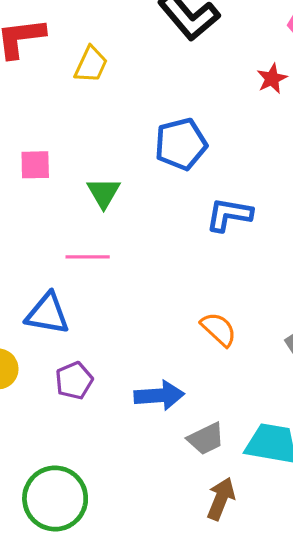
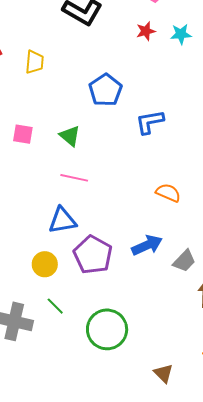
red star: (272, 79) -> (146, 31), turned 30
pink square: (35, 165) -> (23, 134), turned 30
pink line: (88, 257) -> (74, 178), turned 32
purple pentagon: (74, 381) -> (93, 255), size x1.6

